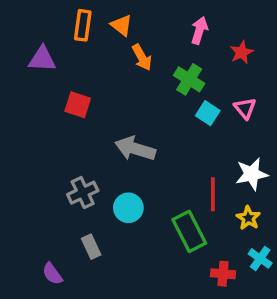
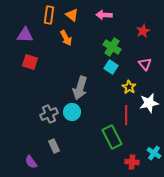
pink arrow: (199, 30) -> (104, 15), moved, turned -105
orange arrow: (142, 57) -> (66, 38), moved
red square: (78, 105) -> (30, 62), moved
cyan square: (208, 113) -> (111, 67), moved
gray arrow: (135, 149) -> (80, 88), turned -90
cyan circle: (128, 208) -> (72, 112), moved
yellow star: (248, 218) -> (129, 87), moved

